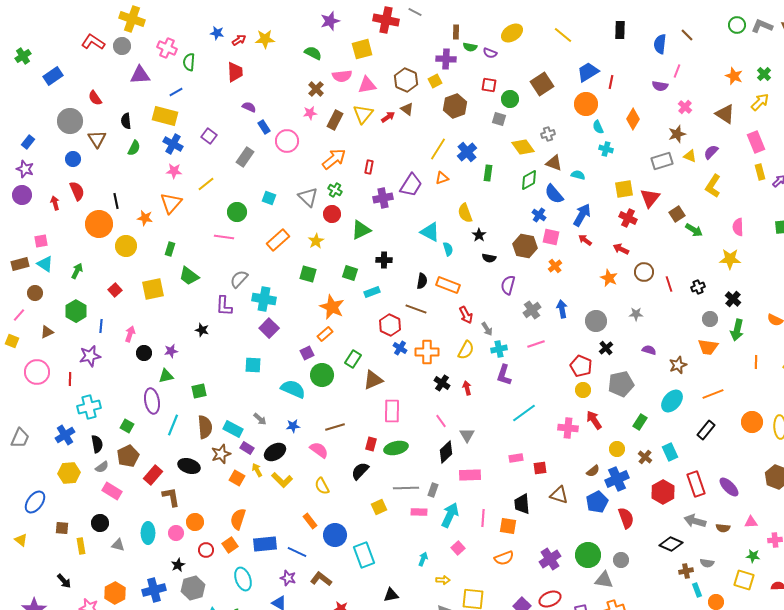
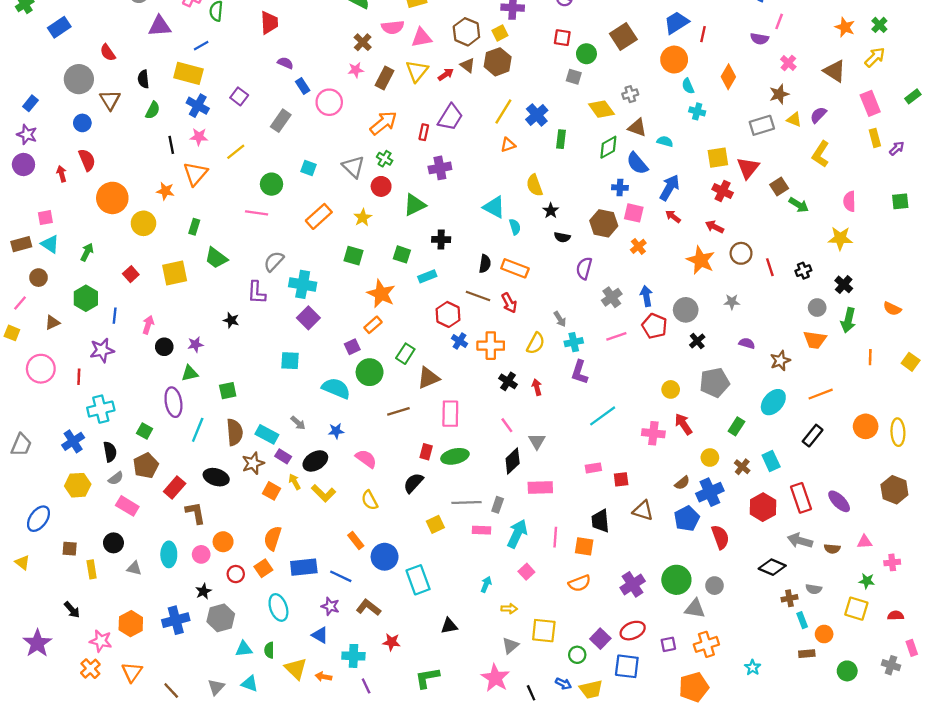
brown hexagon: (455, 106) -> (498, 62), moved
purple trapezoid: (411, 185) -> (450, 117), moved
black line: (116, 201) -> (171, 145), moved
blue cross: (539, 215) -> (620, 188), turned -32
orange star: (609, 278) -> (701, 260), size x1.4
red arrow: (466, 315) -> (509, 303), moved
red pentagon: (581, 366) -> (655, 326), moved
brown line: (335, 427) -> (398, 411), moved

